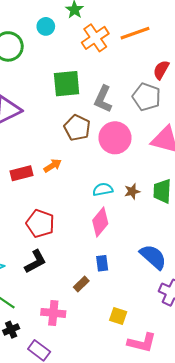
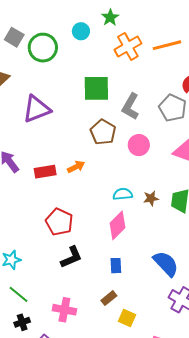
pink circle: (115, 138) -> (139, 145), size x0.7
black L-shape: (35, 262) -> (71, 257), moved
brown rectangle: (81, 284) -> (109, 298), moved

